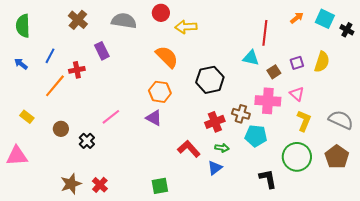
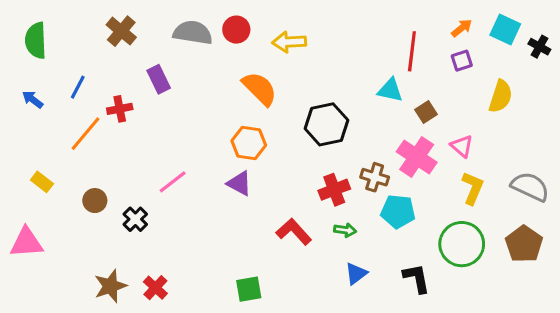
red circle: (161, 13) -> (236, 30), moved
purple square: (297, 63) -> (462, 61), moved
pink cross: (268, 101) -> (417, 157), turned 30
blue triangle: (215, 168) -> (356, 274), moved

